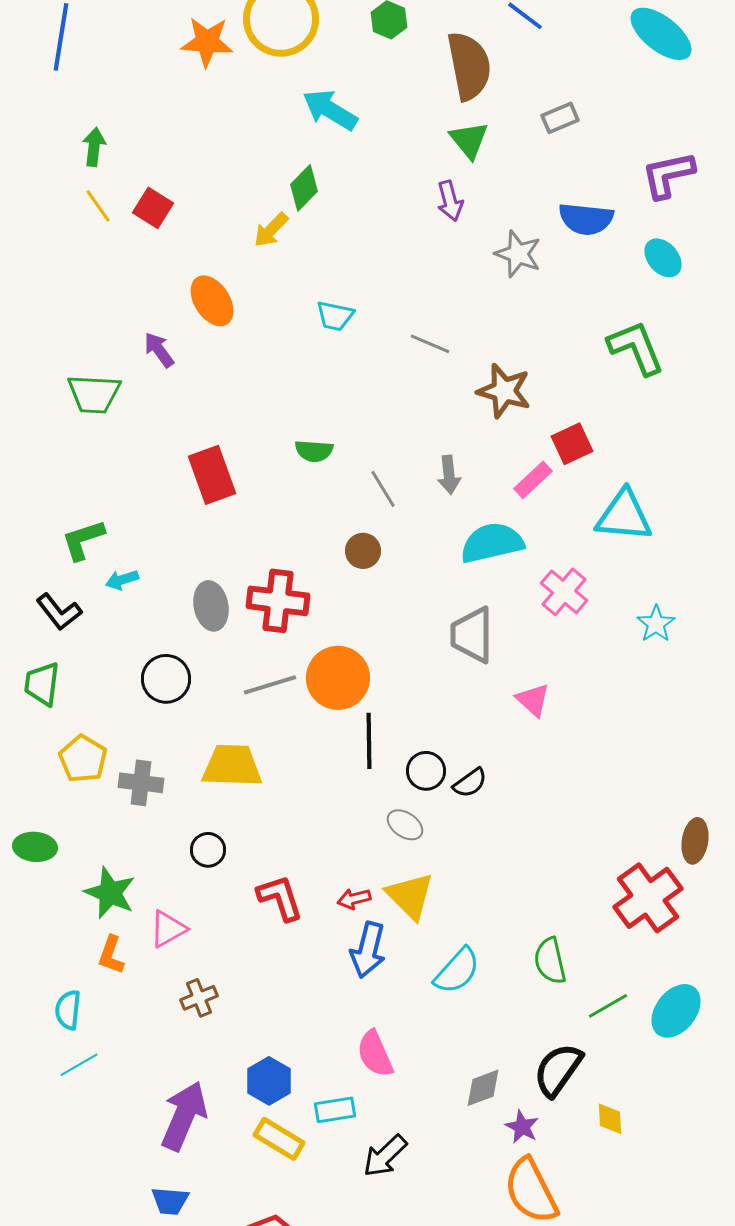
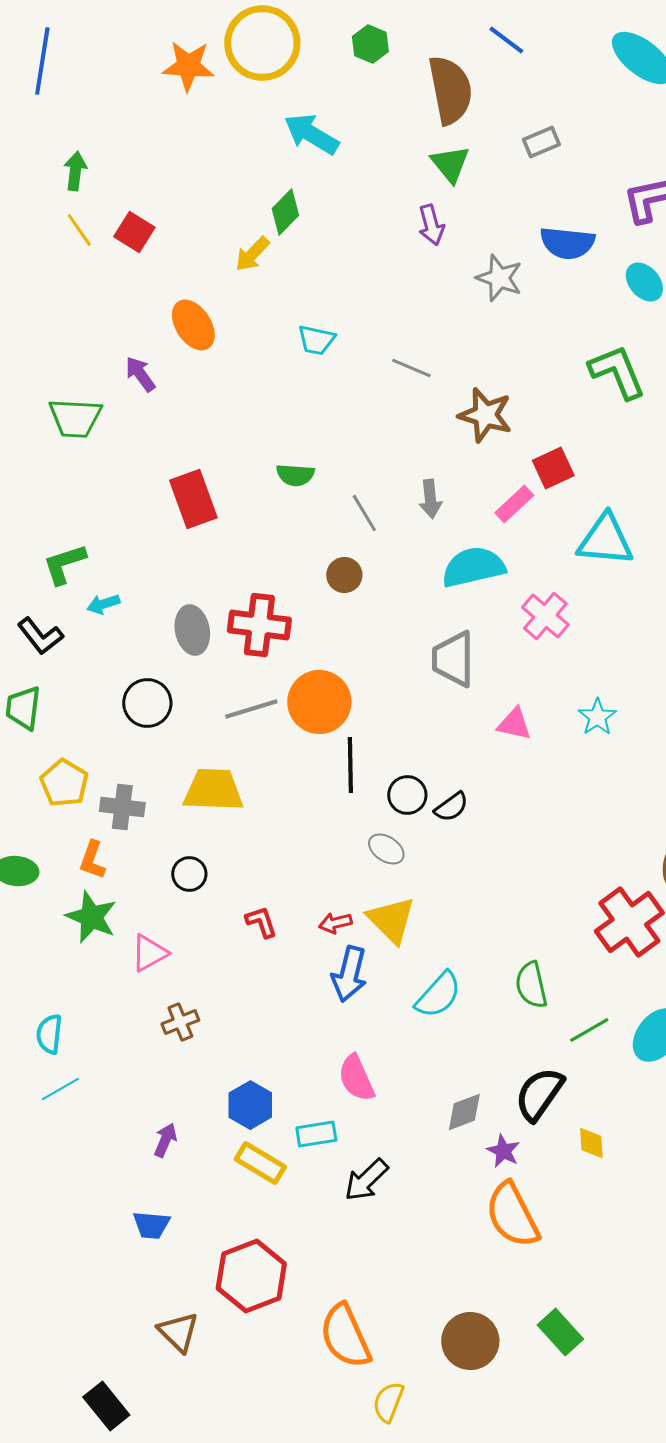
cyan star: (656, 624) -> (597, 717), moved
pink triangle: (533, 700) -> (514, 724), turned -30
red L-shape: (280, 898) -> (261, 922), size x0.7
orange L-shape: (111, 955) -> (92, 860), moved
purple arrow: (184, 1116) -> (165, 1140), size x0.5

